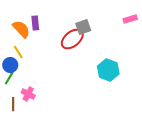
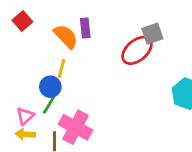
yellow line: (18, 52) -> (62, 69), turned 48
pink cross: (28, 94) -> (75, 127), size x1.6

